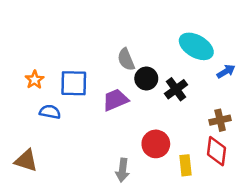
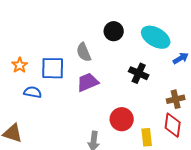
gray semicircle: (126, 59) -> (84, 52), moved
black circle: (146, 79) -> (114, 31), moved
black cross: (176, 89) -> (139, 73), turned -30

